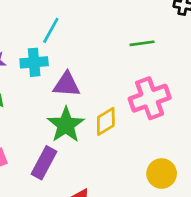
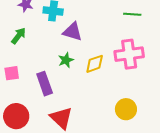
green star: (66, 125) -> (66, 60), size x0.6
purple rectangle: (44, 163) -> (45, 84), turned -60

